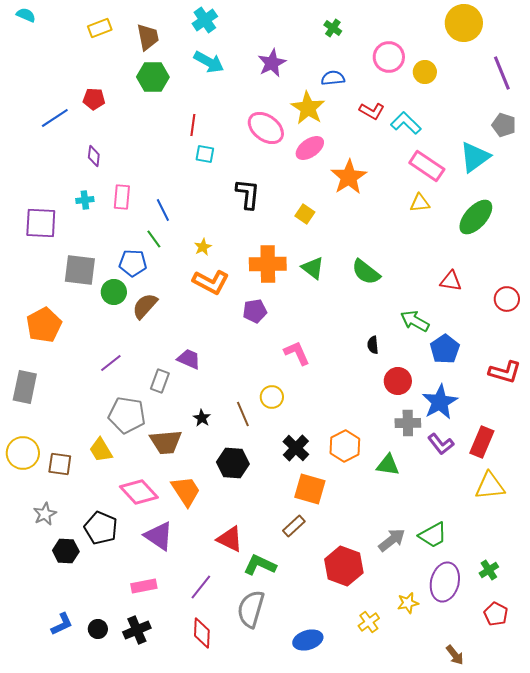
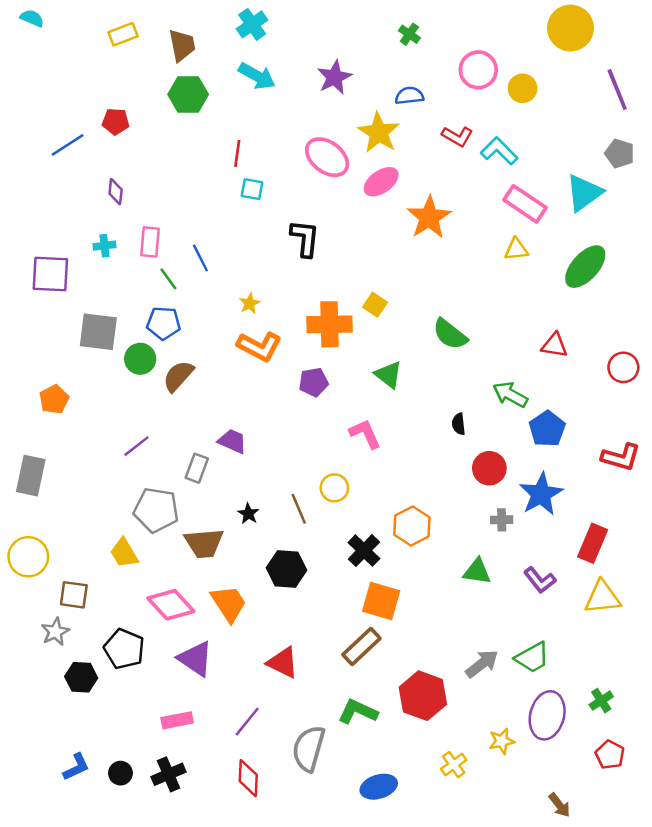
yellow square: (305, 214) -> (375, 305), moved
green line: (154, 239) -> (168, 279), moved
green triangle: (313, 268) -> (389, 375), moved
orange pentagon: (44, 325) -> (54, 399), size x0.7
gray cross: (408, 423) -> (502, 520), size x0.7
purple L-shape: (441, 444) -> (540, 580), moved
orange hexagon: (345, 446) -> (412, 526), moved
brown square: (60, 464) -> (74, 595), moved
brown rectangle: (294, 526) -> (361, 646), size x1.4
green L-shape: (260, 565) -> (358, 712), moved

